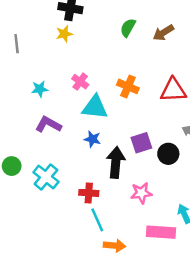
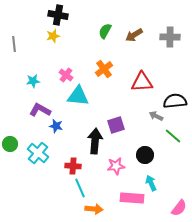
orange cross: (128, 86) -> (104, 69), moved, turned 30
blue star: (92, 139) -> (56, 126), moved
black circle: (168, 154) -> (145, 155), moved

